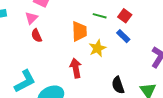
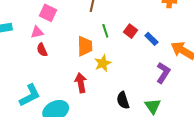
green line: (100, 16) -> (105, 31), turned 56
pink triangle: (31, 18) -> (37, 32), turned 32
blue rectangle: (123, 36) -> (151, 39), moved

